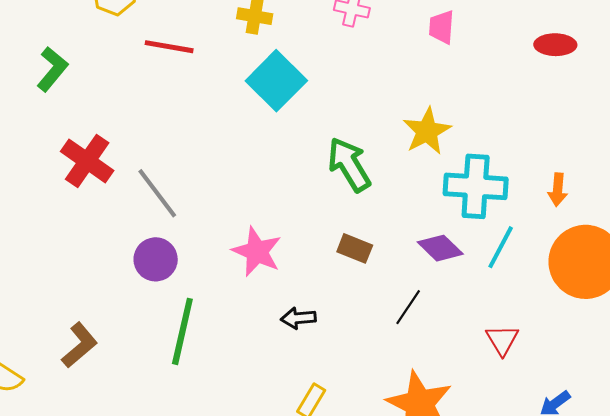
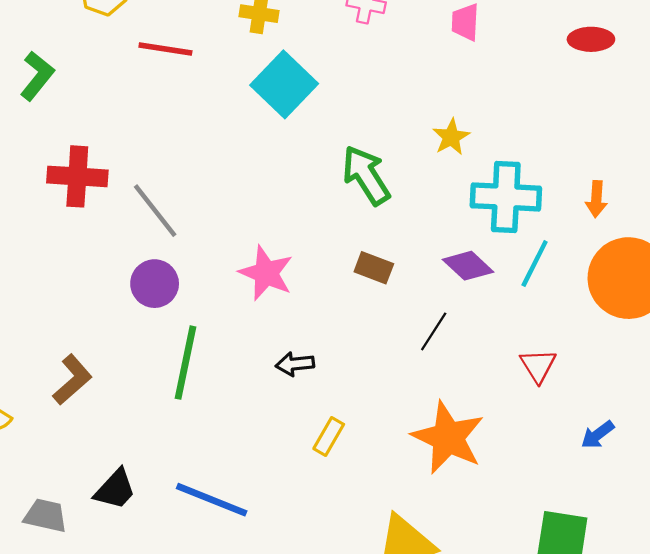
yellow star: (427, 131) -> (451, 137), size x0.7
red cross: (87, 161) -> (77, 176), turned -30
black arrow: (298, 318) -> (295, 364), moved

